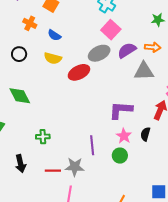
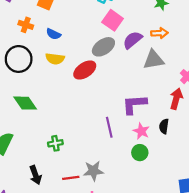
black circle: (19, 54) -> (19, 59), size x1.6
purple line: (92, 145) -> (109, 127), moved

